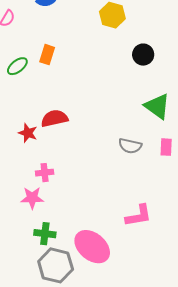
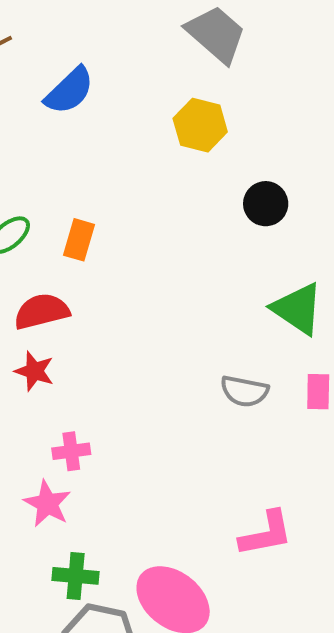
orange rectangle: (47, 55) -> (79, 240), moved
red semicircle: (54, 118) -> (42, 311), moved
pink star: (32, 198) -> (47, 504), turned 30

